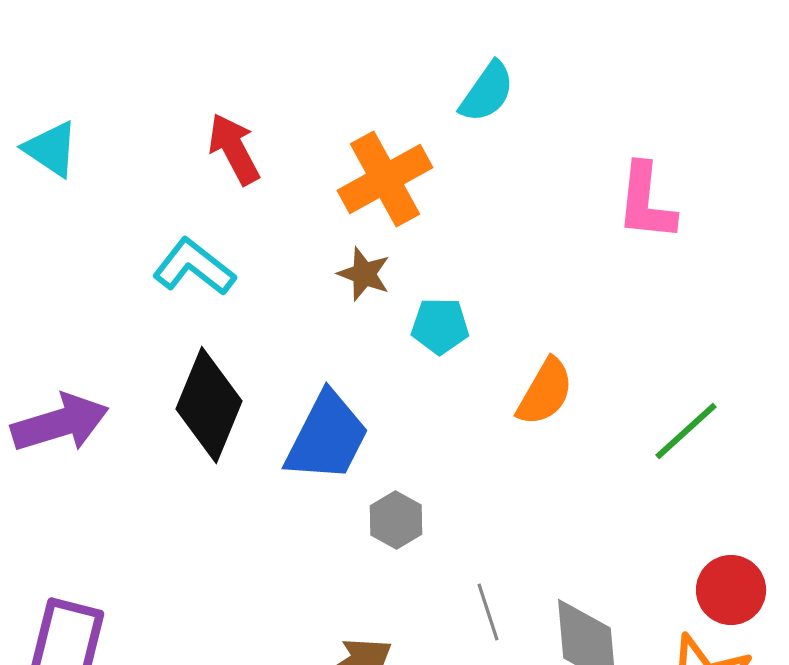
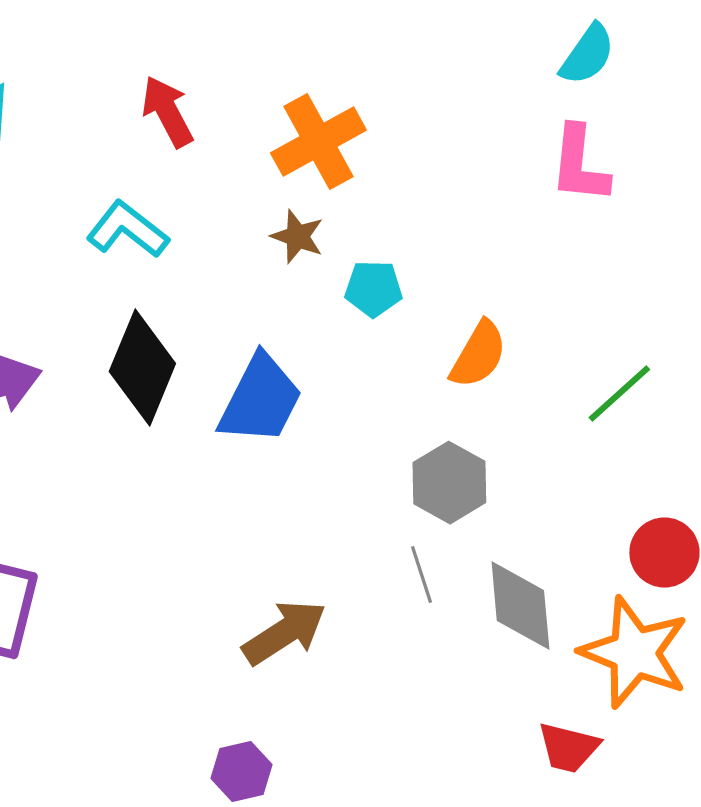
cyan semicircle: (487, 92) -> (587, 55), moved
gray hexagon: (396, 520) -> (449, 483), moved, size x1.4

